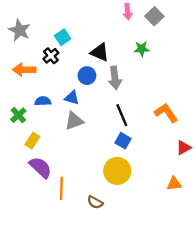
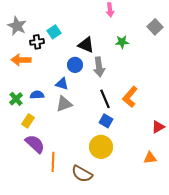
gray square: (154, 16) -> (155, 27), moved
black cross: (51, 56) -> (37, 42), moved, turned 32
blue semicircle: (43, 101) -> (37, 95), moved
orange L-shape: (166, 113) -> (130, 97), moved, turned -105
brown semicircle: (95, 202) -> (82, 174), size x1.5

